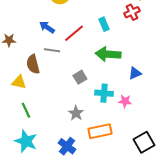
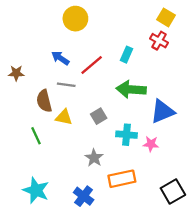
red cross: (132, 12) -> (159, 41), turned -35
cyan rectangle: (104, 24) -> (127, 55), turned 48
blue triangle: (135, 73) -> (162, 111), size x1.6
yellow triangle: (19, 82) -> (64, 117), moved
green line: (26, 110) -> (36, 136), moved

